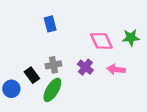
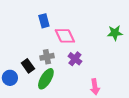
pink diamond: (101, 41) -> (65, 36), moved
pink arrow: (116, 69) -> (95, 87), moved, turned -105

